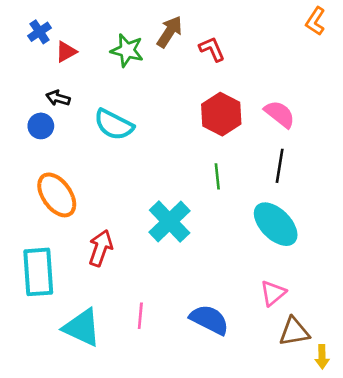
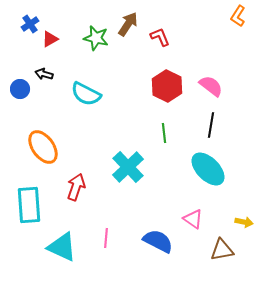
blue circle: (41, 126) -> (20, 89), moved
pink triangle: (273, 293) -> (193, 219), moved, turned -45
yellow arrow: (322, 357) -> (244, 222), moved, turned -78

